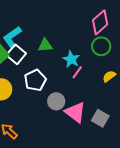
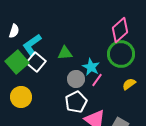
green circle: (101, 46) -> (121, 54), size x1.4
white pentagon: (35, 80) -> (76, 102), moved
gray circle: (56, 101) -> (76, 79), moved

